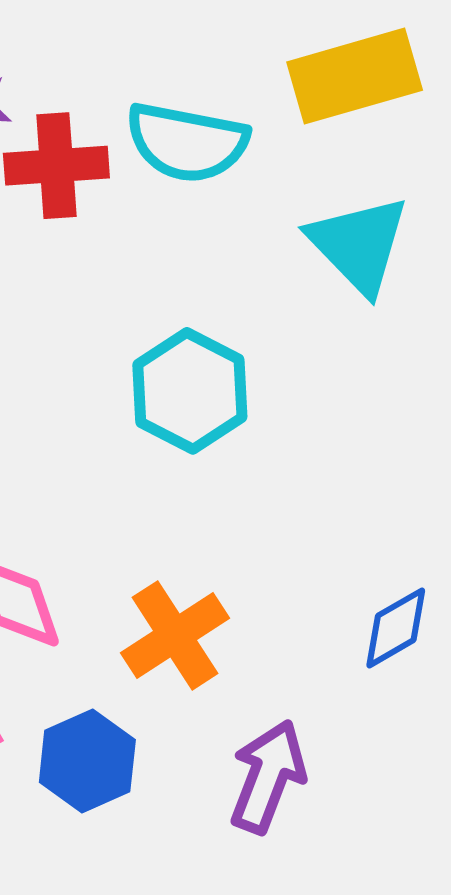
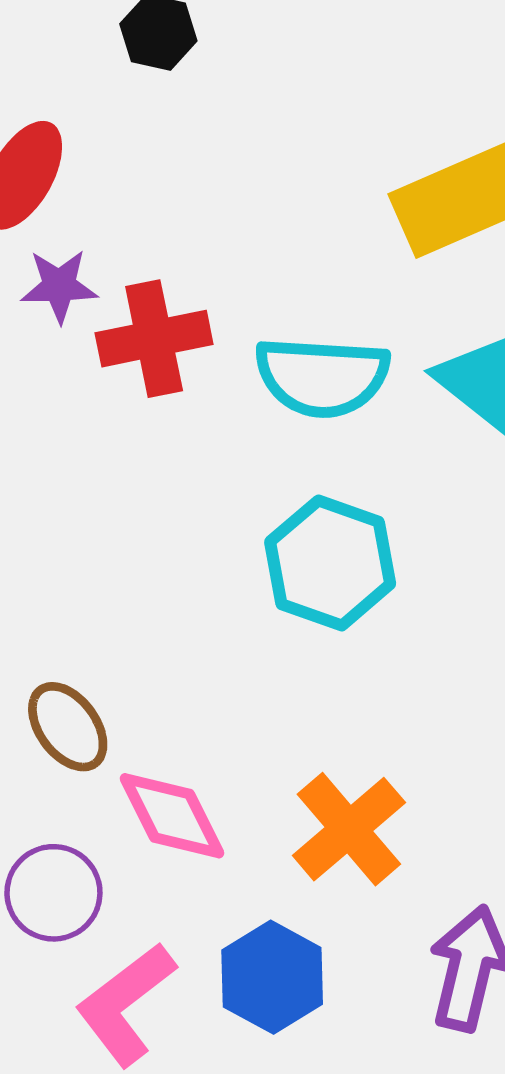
cyan semicircle: (187, 142) -> (322, 377), moved

